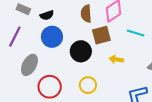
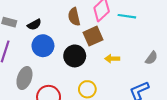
cyan line: (136, 33) -> (127, 16), moved

